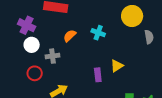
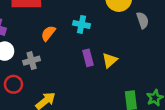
purple rectangle: (98, 75) -> (88, 58), moved

